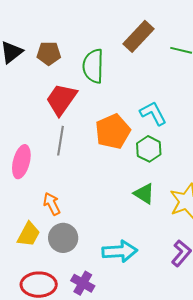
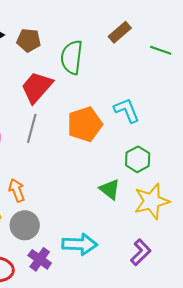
brown rectangle: (139, 36) -> (120, 32), size x0.7
green hexagon: (149, 149) -> (138, 159), moved
purple cross: (83, 283) -> (40, 259), moved

